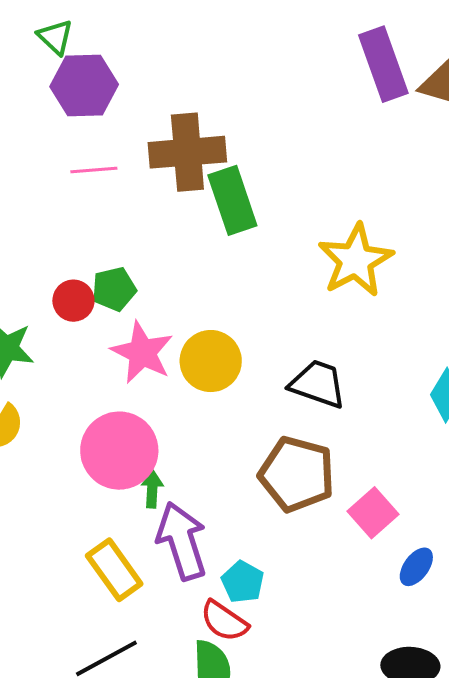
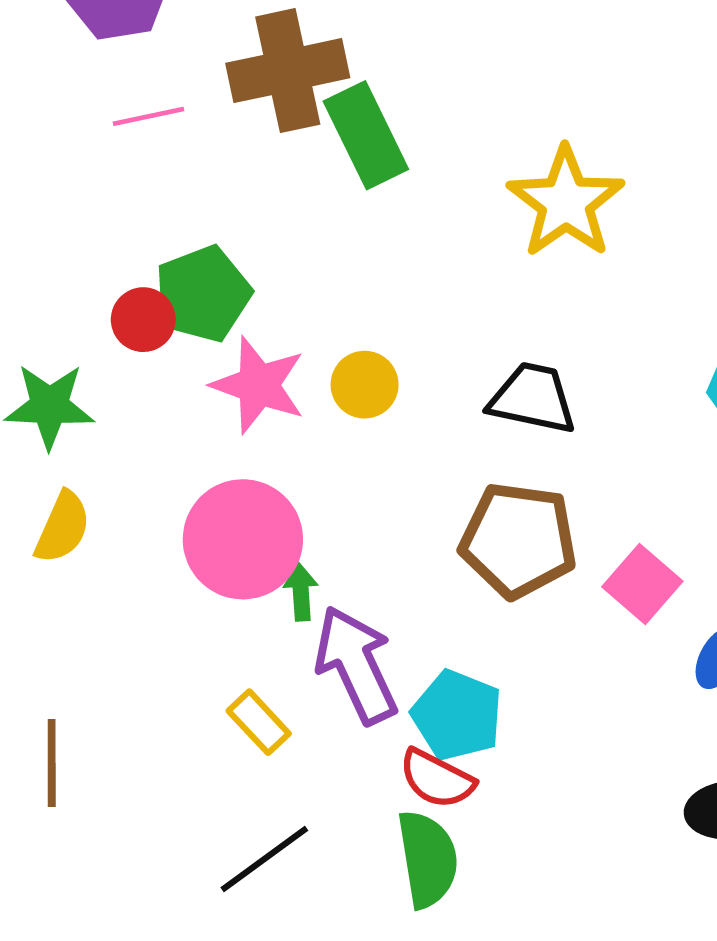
green pentagon: (114, 289) -> (203, 294), size x1.4
yellow circle: (211, 361) -> (365, 385), size x0.7
yellow rectangle: (114, 570) -> (259, 722), size x0.7
cyan pentagon: (243, 582) -> (457, 715), size x1.4

